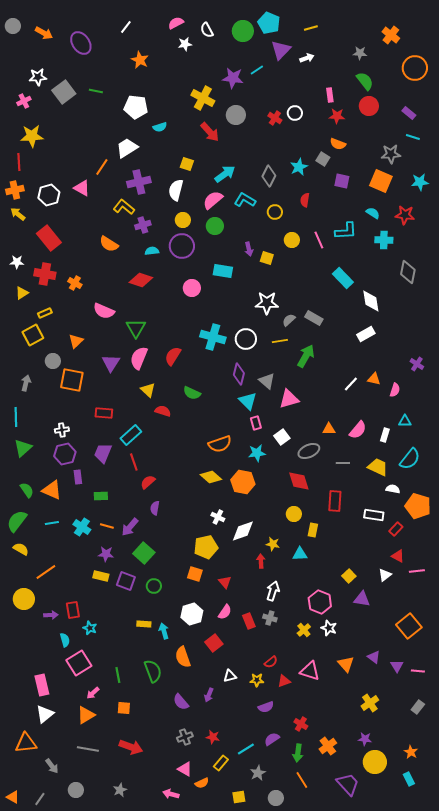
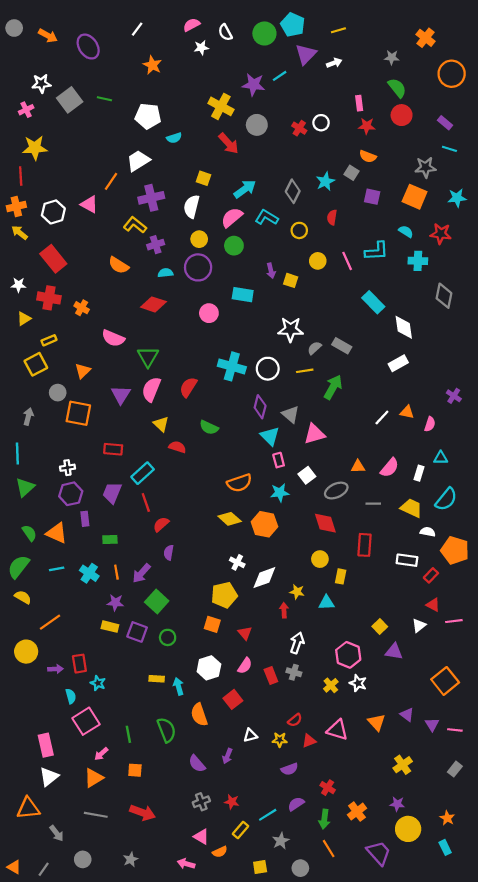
orange line: (107, 526) -> (116, 572), turned 64

